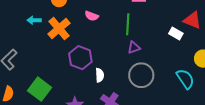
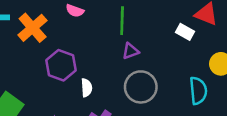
cyan semicircle: (185, 79) -> (198, 91), turned 30

